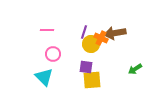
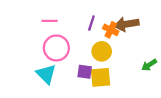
yellow circle: (91, 44) -> (102, 51), moved
pink circle: (53, 54) -> (56, 48), size x1.5
purple square: (86, 67) -> (85, 72), moved

